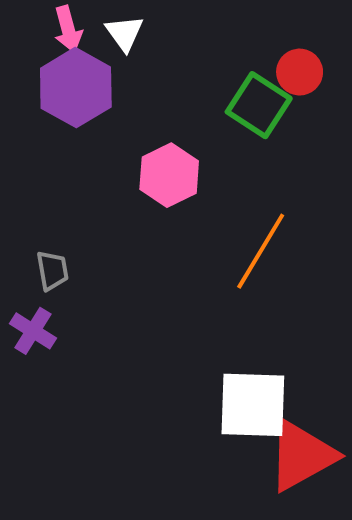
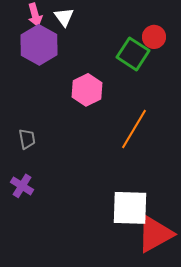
purple cross: (33, 331) -> (22, 186), moved

